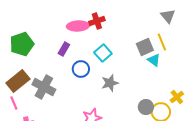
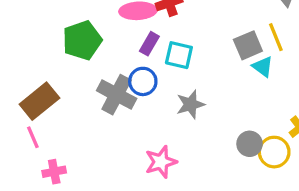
green pentagon: (22, 44) -> (82, 40), moved
purple rectangle: (64, 49) -> (149, 44), moved
cyan square: (103, 53) -> (179, 55), turned -36
gray cross: (44, 87) -> (117, 95), moved

